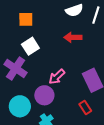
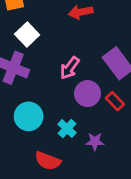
purple circle: (44, 95) -> (87, 94), moved

